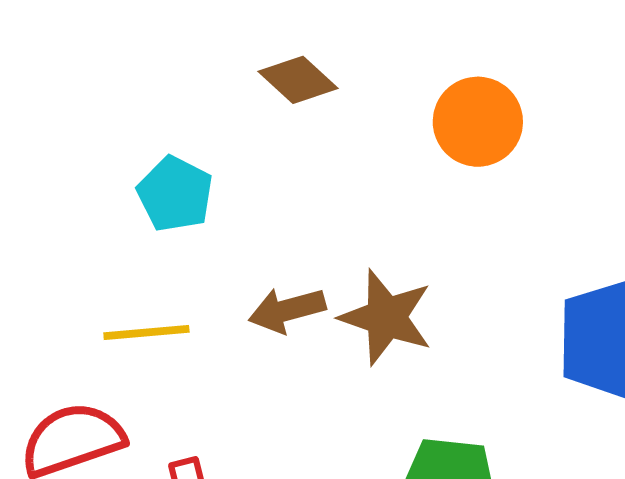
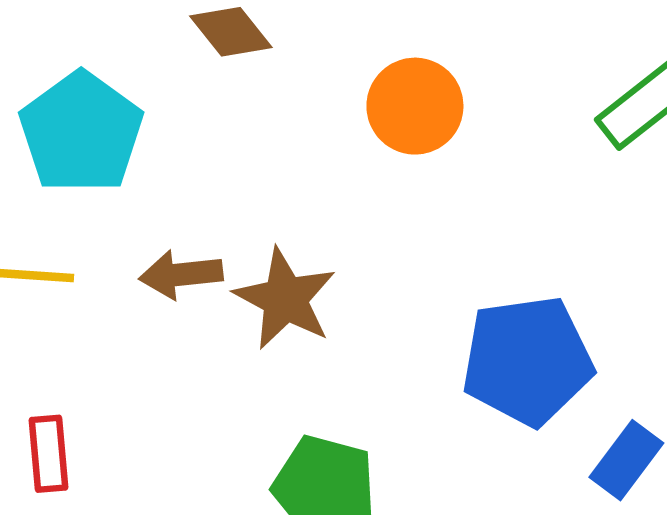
cyan pentagon: (175, 194) -> (81, 133), size x1.5

